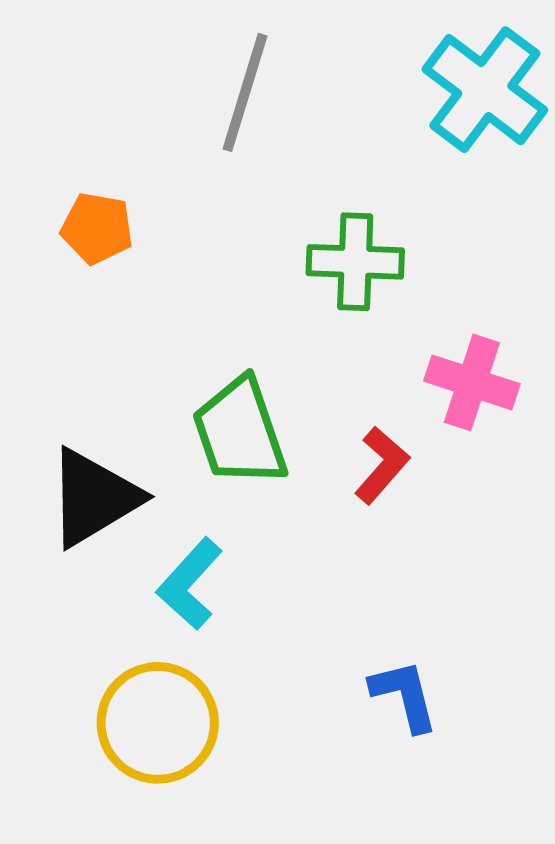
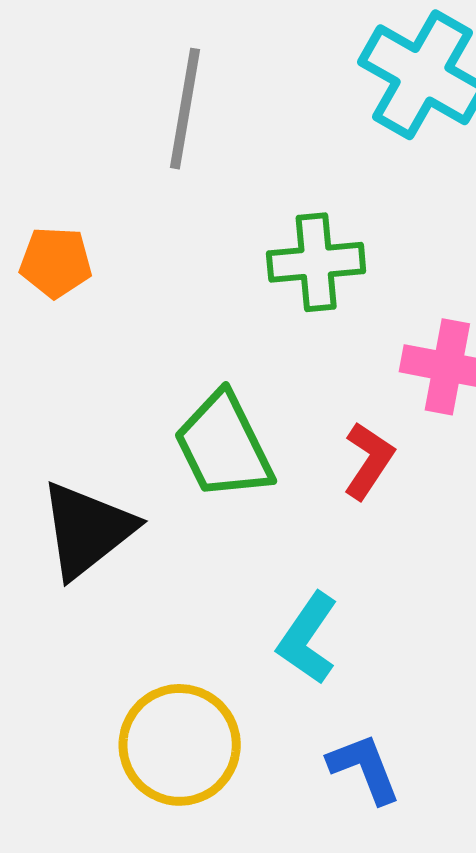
cyan L-shape: (190, 584) -> (308, 638), moved
blue L-shape: (404, 695) -> (364, 768), moved

